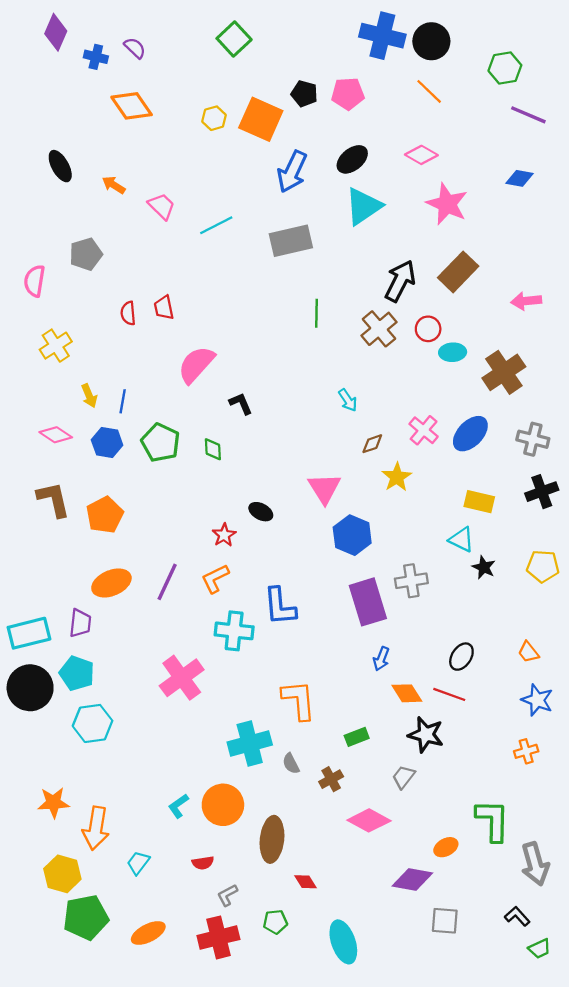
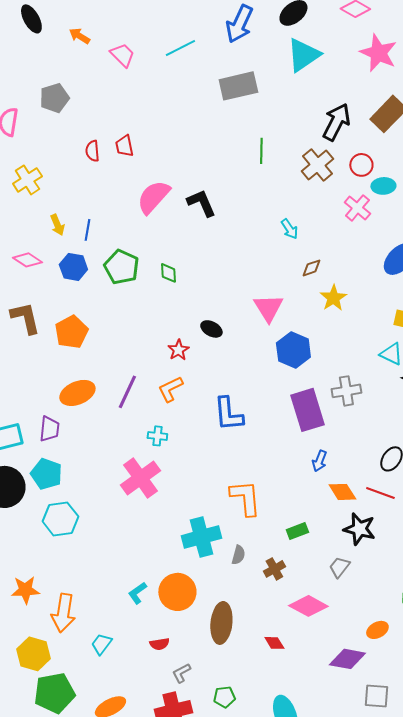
cyan line: (216, 225) -> (180, 48), moved
black L-shape: (241, 404) -> (201, 203), moved, size x1.4
pink cross: (424, 430) -> (357, 208), moved
cyan cross: (234, 631) -> (157, 436), moved, size x0.6
gray semicircle: (291, 764) -> (238, 555), turned -138
red diamond: (305, 882) -> (274, 643), moved

